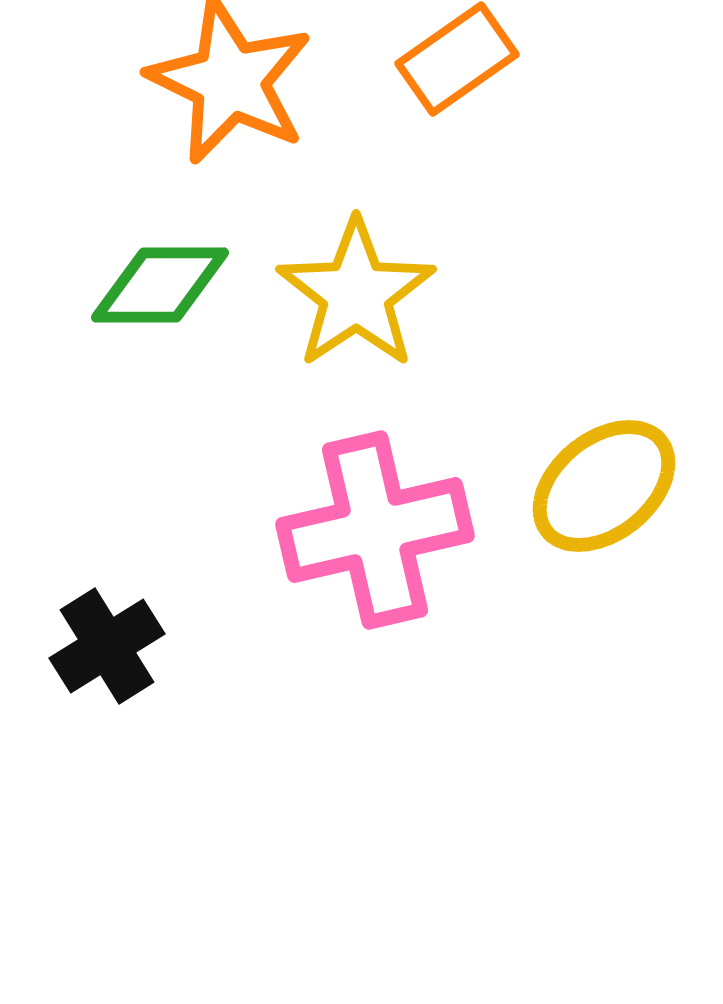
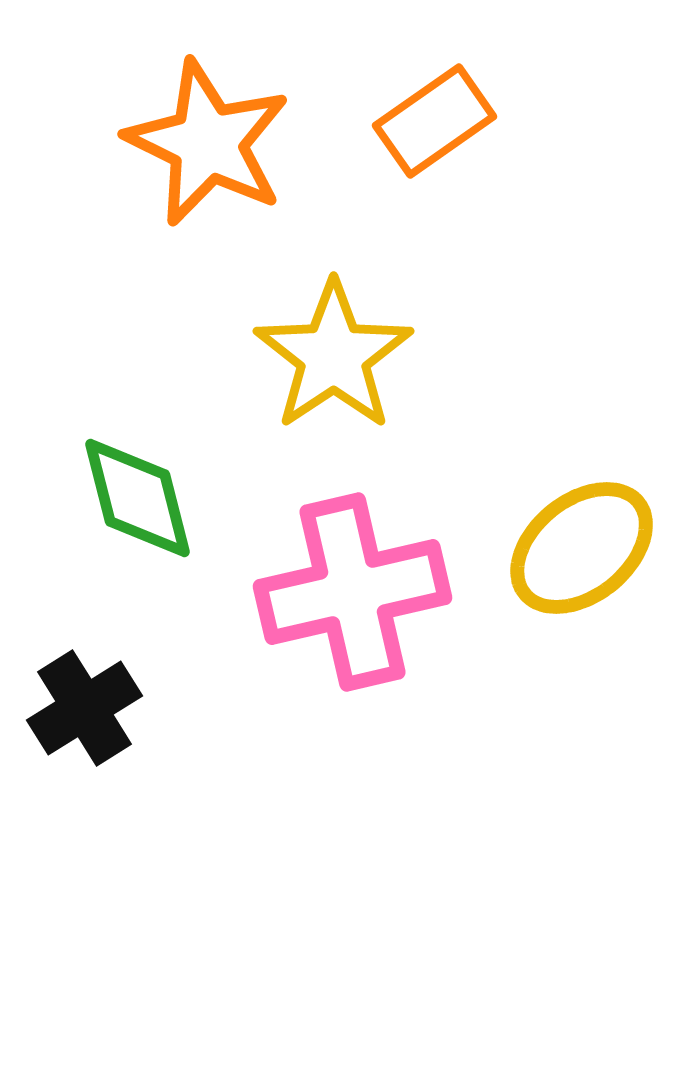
green diamond: (160, 285) -> (138, 498), moved, turned 76

